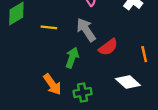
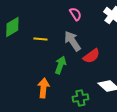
orange arrow: (52, 84) -> (43, 88), turned -138
green cross: (83, 93) -> (80, 98), moved

